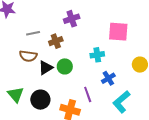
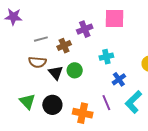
purple cross: (72, 19) -> (85, 29), moved
pink square: (118, 32) -> (114, 18), moved
black triangle: (46, 68) -> (56, 73), turned -35
purple line: (88, 94) -> (106, 103), moved

